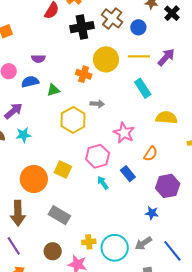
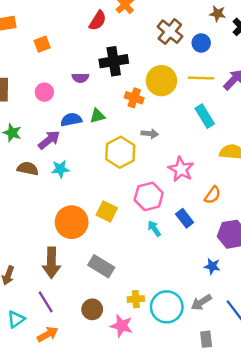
black cross: (82, 27) -> (114, 61), moved
blue semicircle: (30, 82) -> (71, 120), moved

